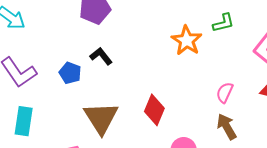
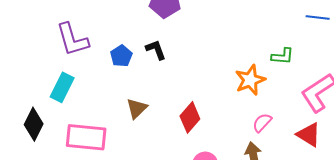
orange star: (187, 41) -> (250, 80), moved
brown triangle: (101, 118) -> (137, 108), size x0.6

